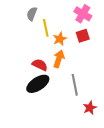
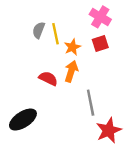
gray semicircle: (32, 14) -> (39, 30), moved
black ellipse: (38, 84) -> (23, 120), moved
red star: (90, 108) -> (109, 130), size x1.5

